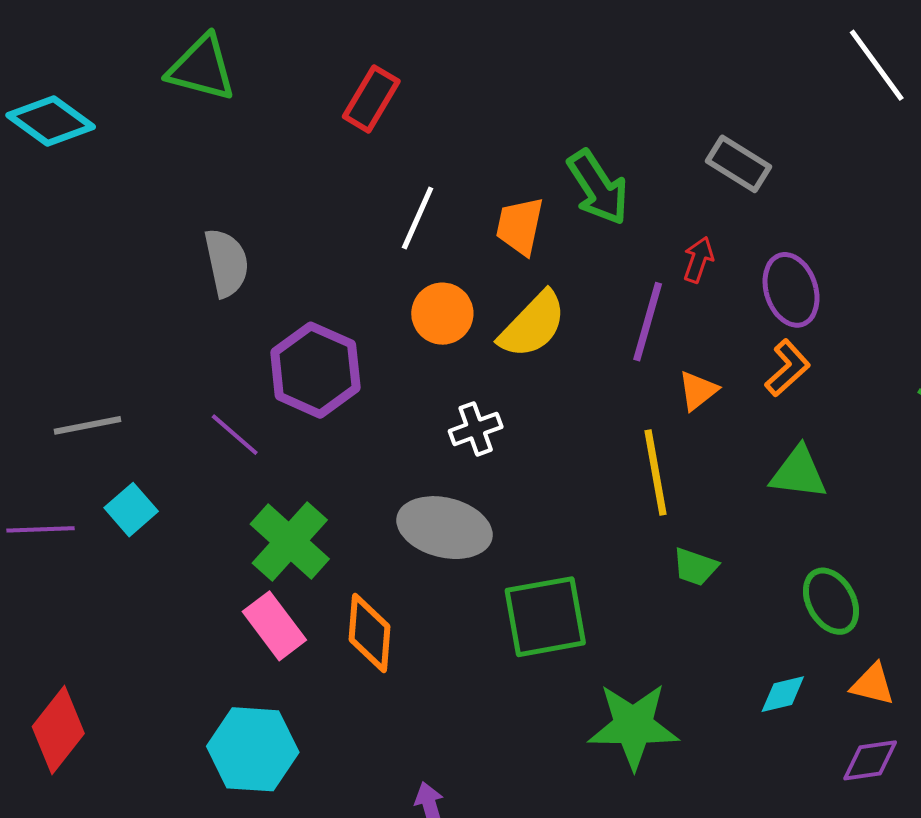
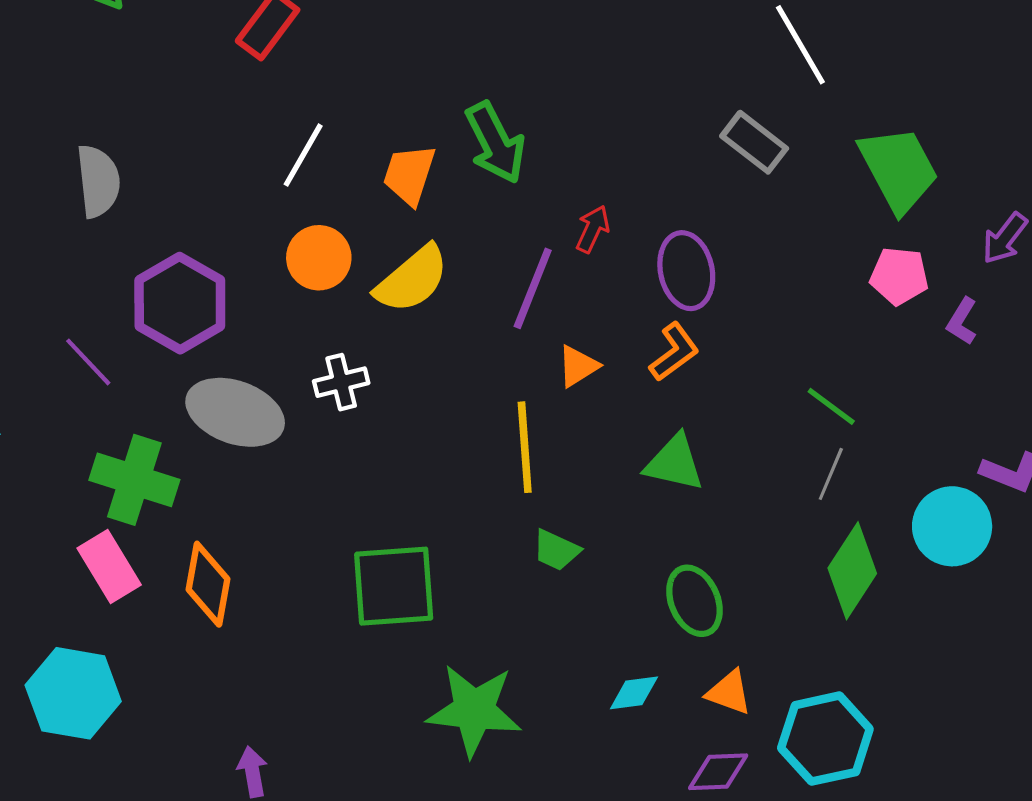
gray rectangle: (739, 164) -> (754, 142), moved
gray ellipse: (445, 528) -> (235, 412), moved
green cross: (290, 542) -> (134, 480), turned -30

